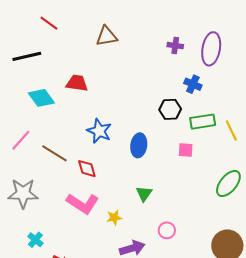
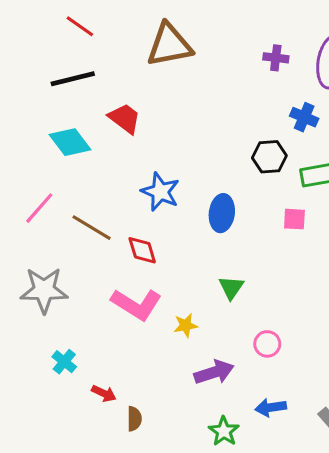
brown triangle: (107, 36) -> (169, 45), size x1.4
black line: (27, 56) -> (73, 79), moved
red trapezoid: (77, 83) -> (125, 118), turned 30

